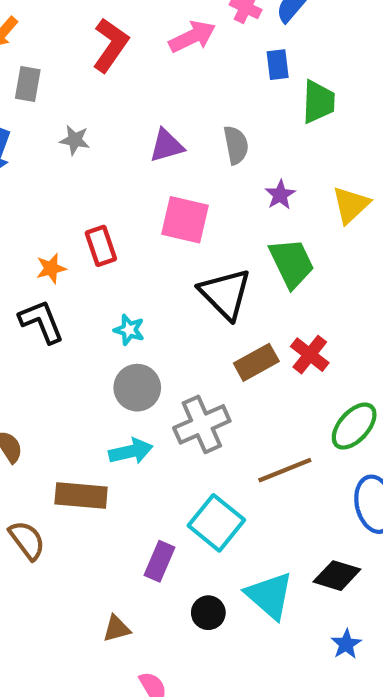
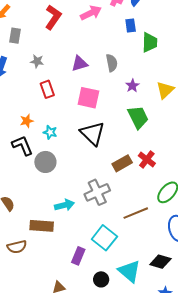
red rectangle: (101, 246) -> (47, 89), moved
black triangle: (225, 294) -> (93, 133), moved
cyan star: (129, 330) -> (50, 132), moved
gray circle: (137, 388) -> (45, 162), moved
brown semicircle: (27, 540) -> (17, 247), turned 114

